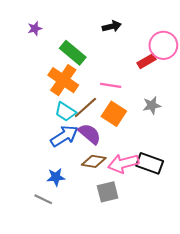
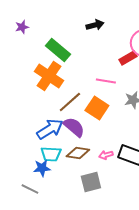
pink line: (111, 85) -> (106, 81), moved
cyan trapezoid: (65, 112) -> (51, 154), moved, turned -30
pink arrow: (123, 163) -> (106, 155), size x0.5

